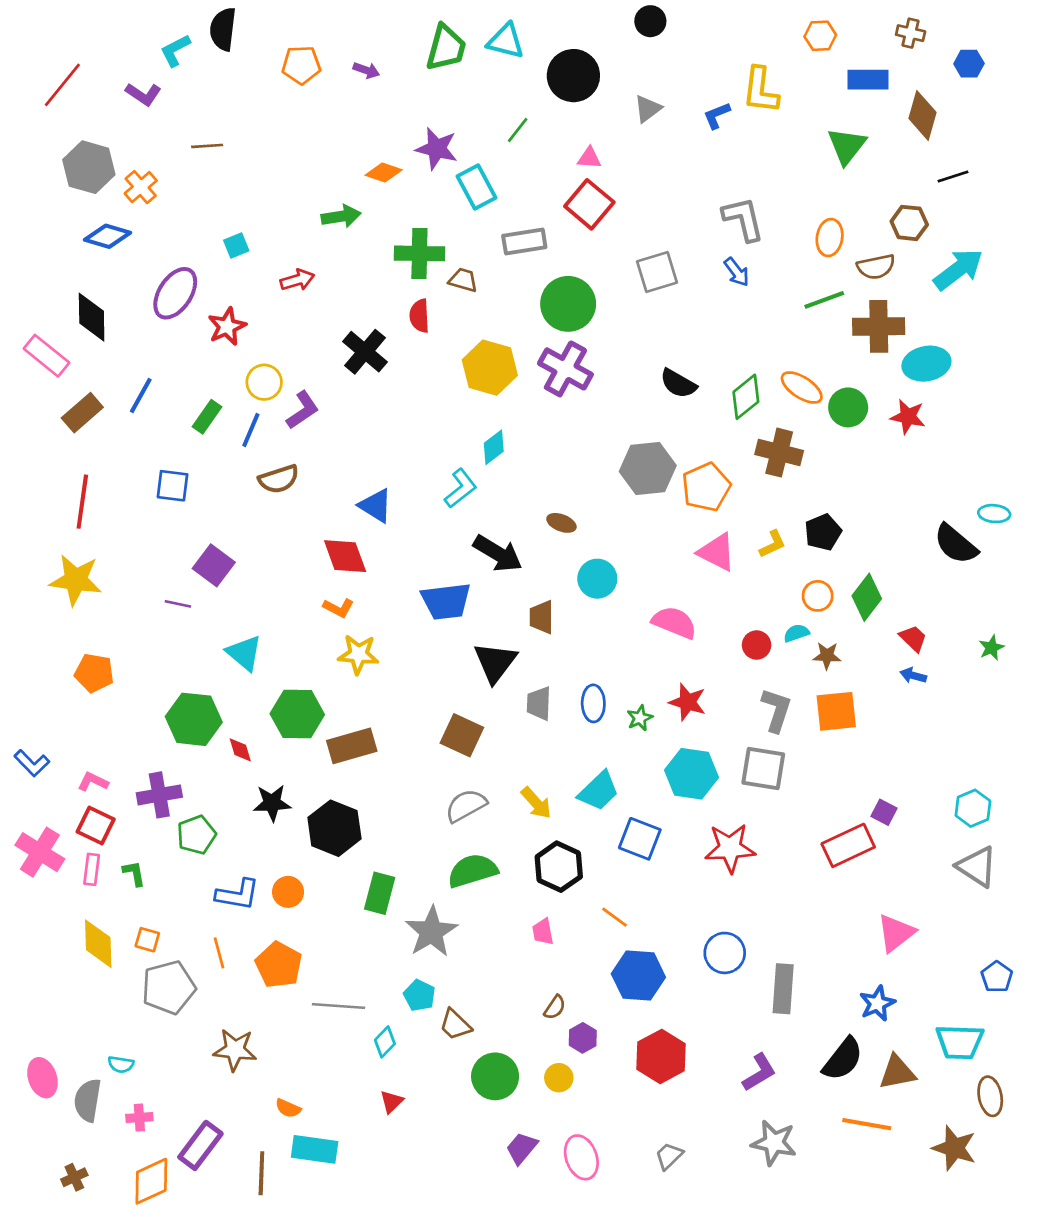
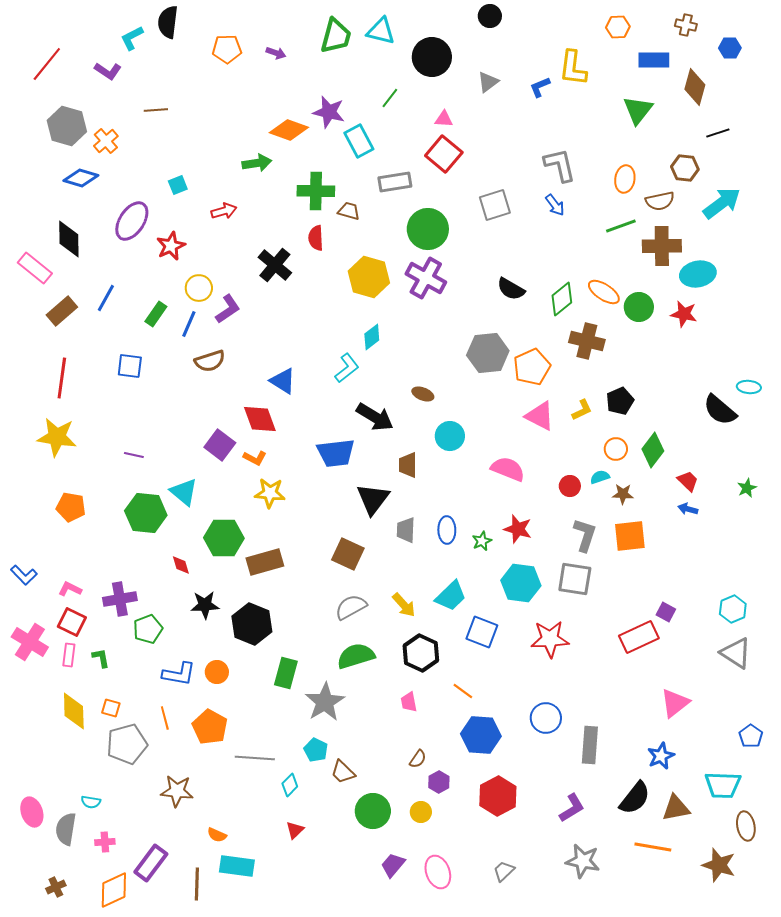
orange diamond: (384, 172) -> (289, 130), size x1.4
purple square: (214, 565) -> (220, 445), moved
green hexagon: (194, 719) -> (146, 513), moved

